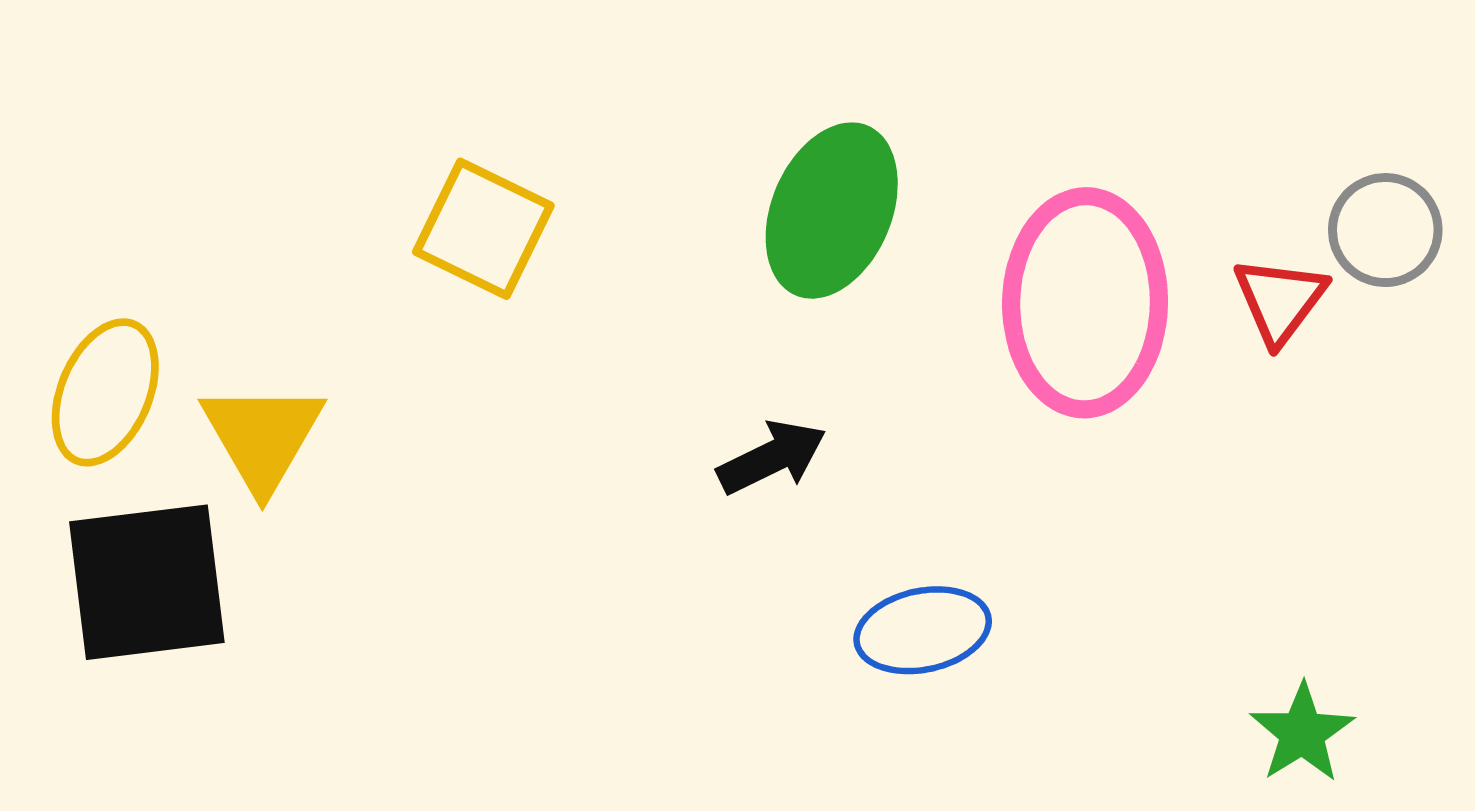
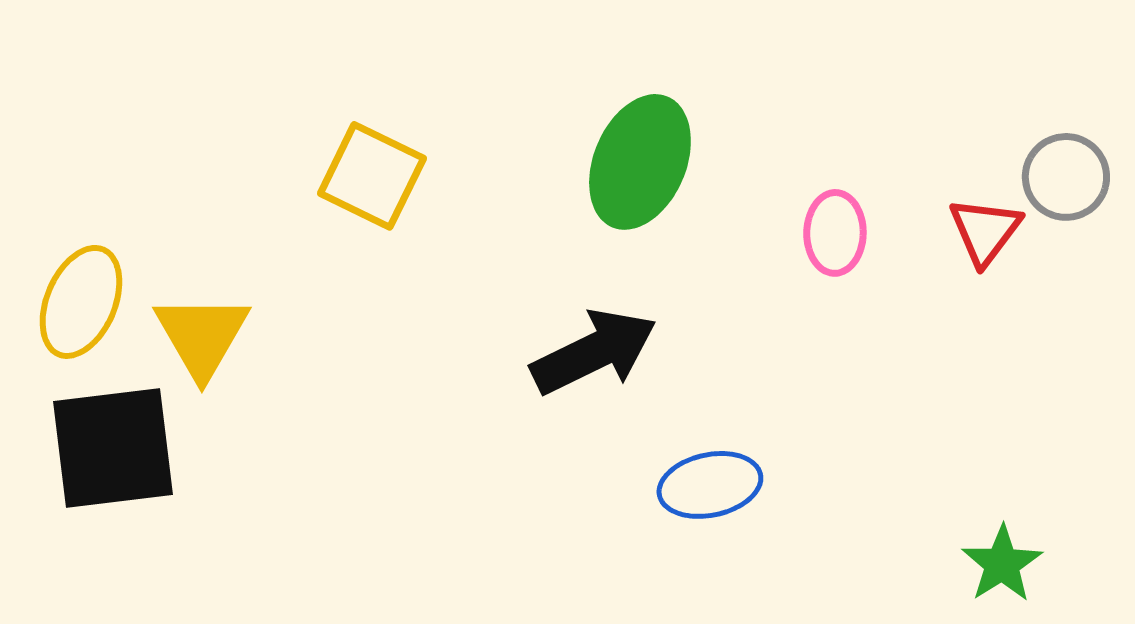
pink ellipse: (1085, 303) -> (835, 233), size x0.5
black arrow: (772, 457) -> (594, 352), size x1.5

